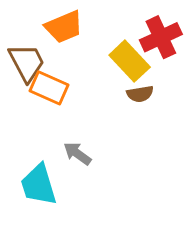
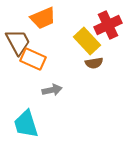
gray arrow: (77, 154) -> (52, 90), moved, turned 132

